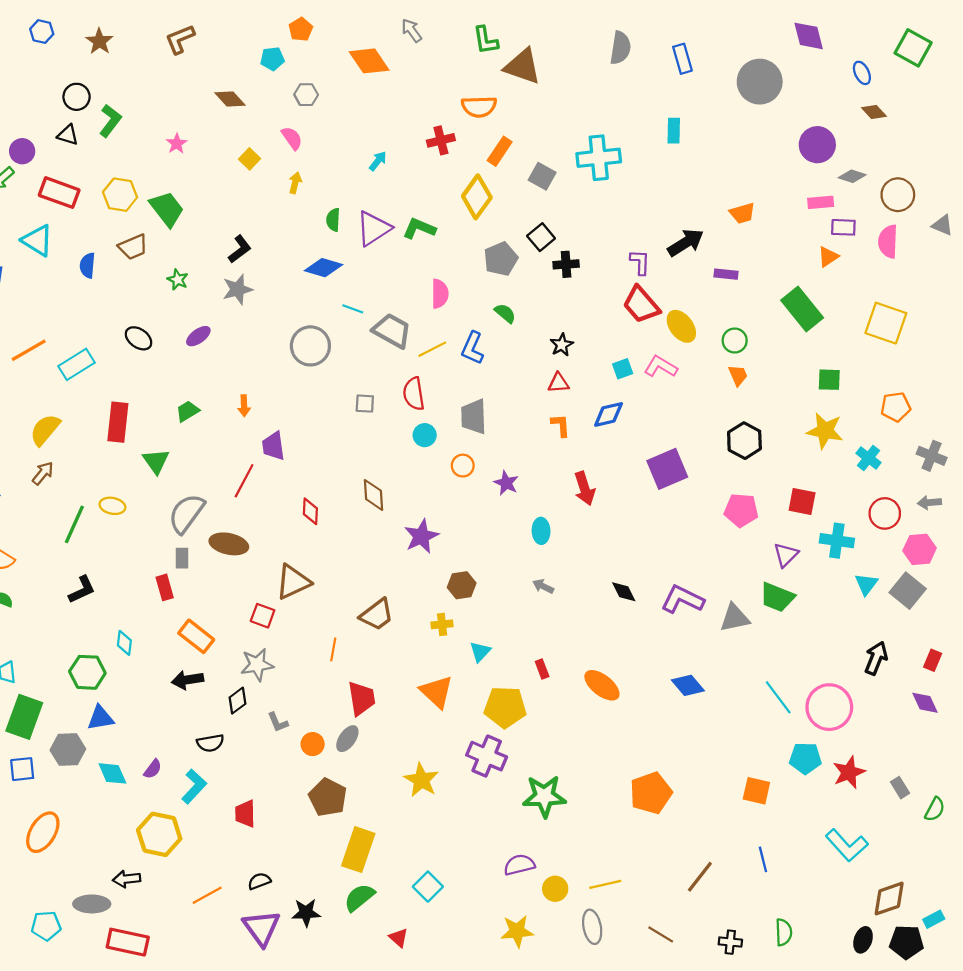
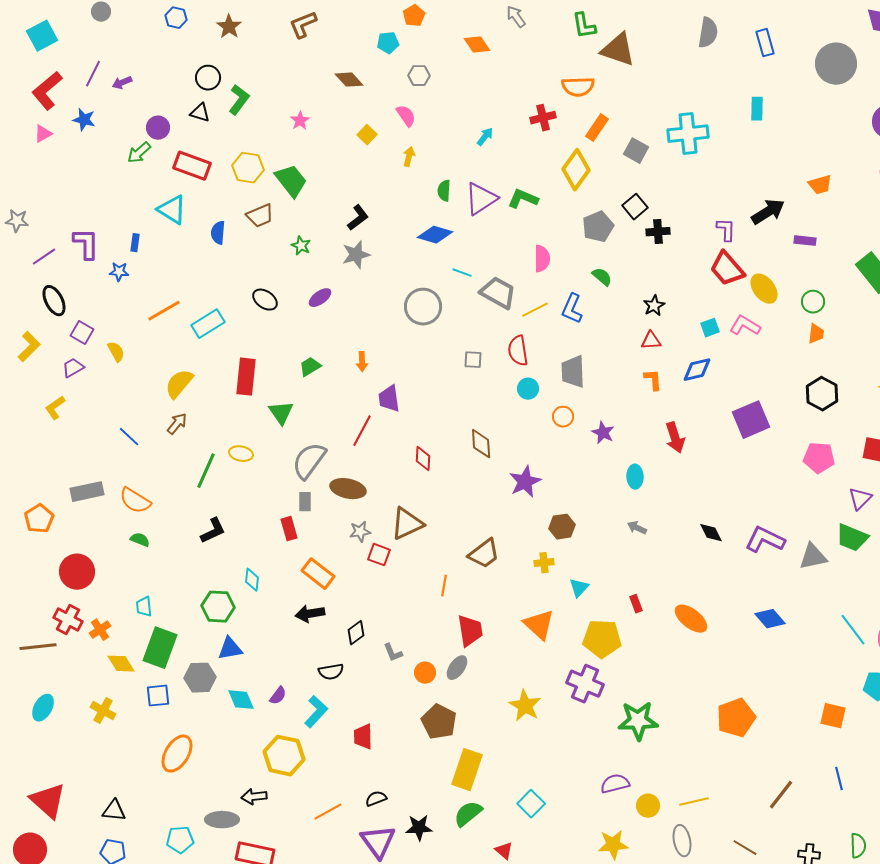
orange diamond: (369, 61) -> (477, 45), size x0.7
orange trapezoid: (738, 375) -> (816, 334), turned 30
gray star: (257, 665) -> (360, 532), moved, size x0.7

